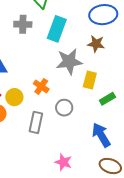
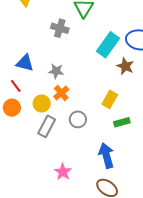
cyan rectangle: (57, 29) -> (108, 45), moved
gray star: (69, 62) -> (56, 71), moved, size x0.6
yellow circle: (14, 97) -> (42, 104), moved

